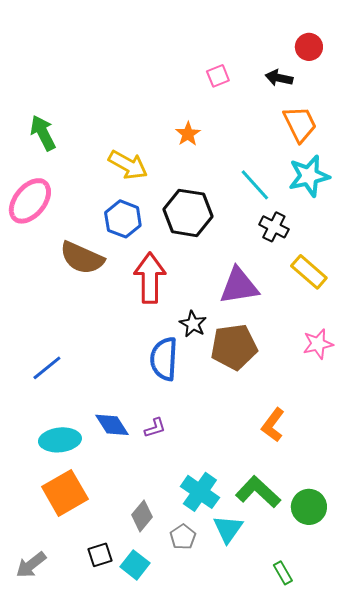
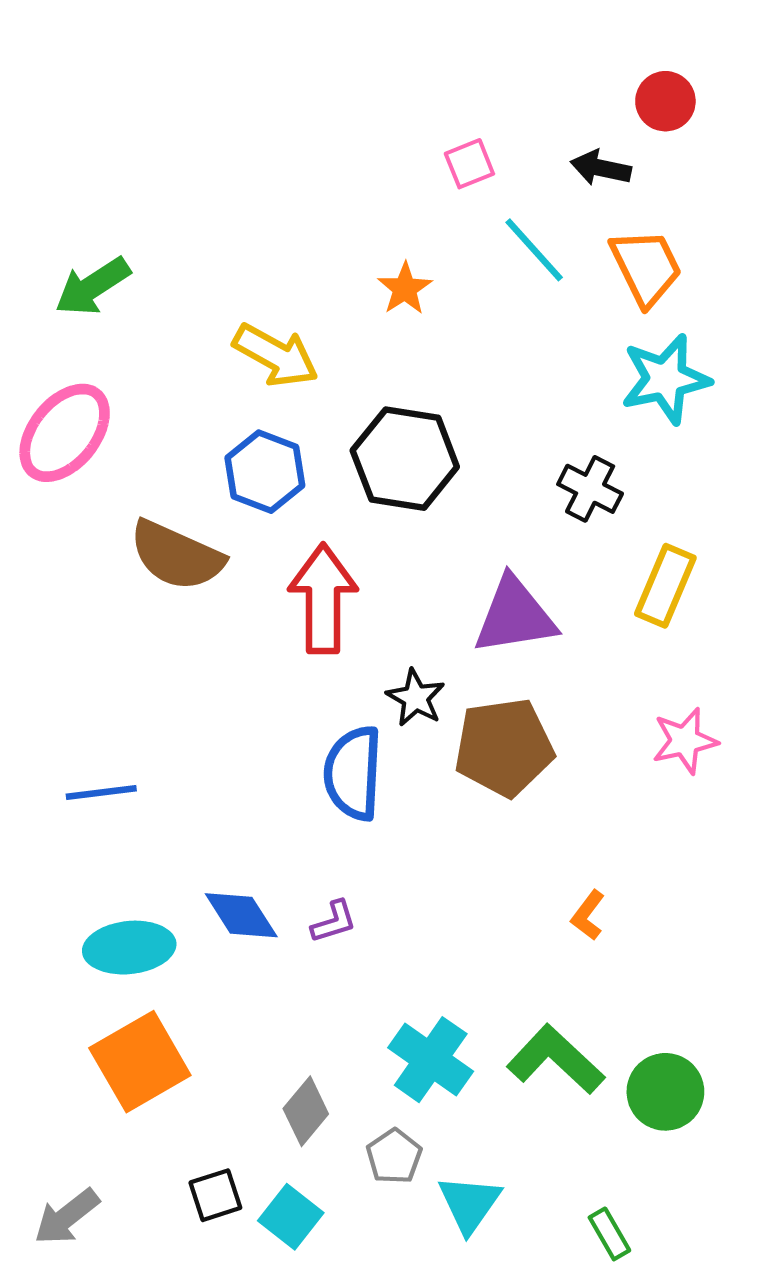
green arrow: (43, 133) -> (93, 286), turned -96
cyan line: (255, 185) -> (534, 250), moved
yellow rectangle: (309, 272) -> (665, 586), turned 72
blue line: (47, 368) -> (101, 792), turned 32
orange L-shape: (273, 425) -> (588, 915), size x0.7
cyan triangle: (228, 529) -> (469, 1204), moved

